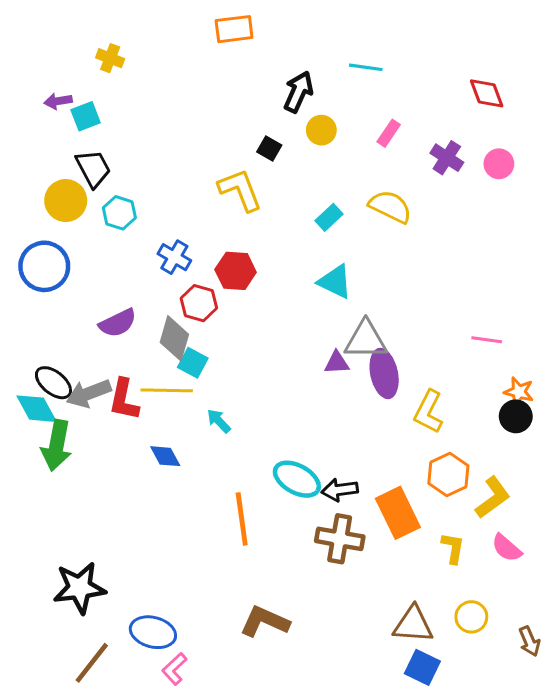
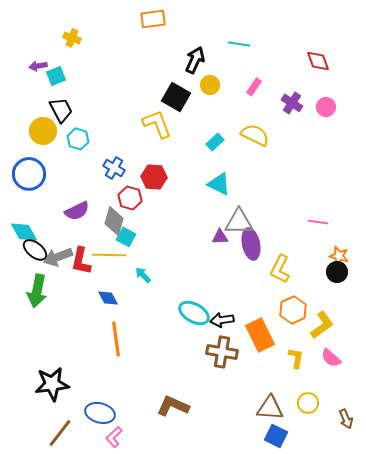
black square: (269, 148) -> (176, 97), size x1.8
cyan diamond: (37, 409) -> (24, 232), moved
orange line: (242, 519) -> (116, 339), moved

